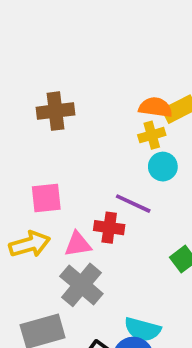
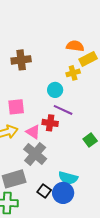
orange semicircle: (155, 107) -> (75, 46), moved
cyan circle: (163, 167) -> (55, 90), moved
pink triangle: (78, 244) -> (33, 132), turned 42

